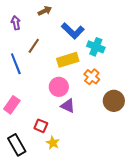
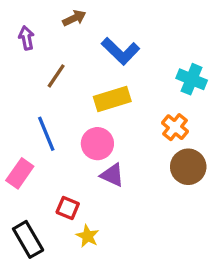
cyan cross: (96, 47) -> (192, 79), moved
blue line: (16, 64) -> (46, 134), moved
orange cross: (92, 77) -> (175, 127), moved

